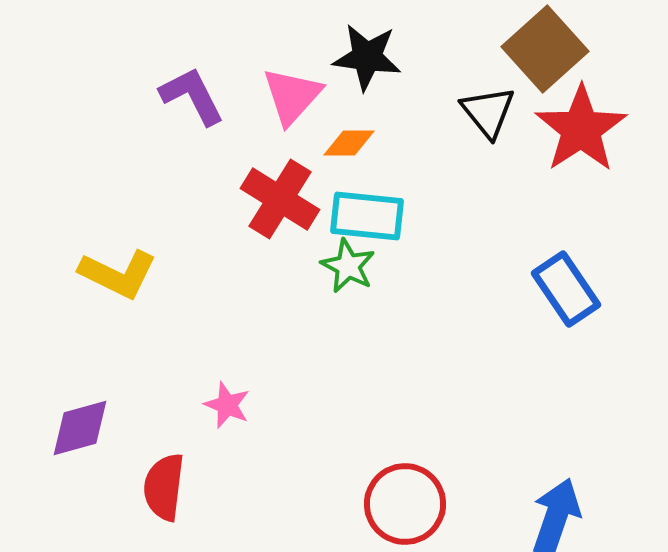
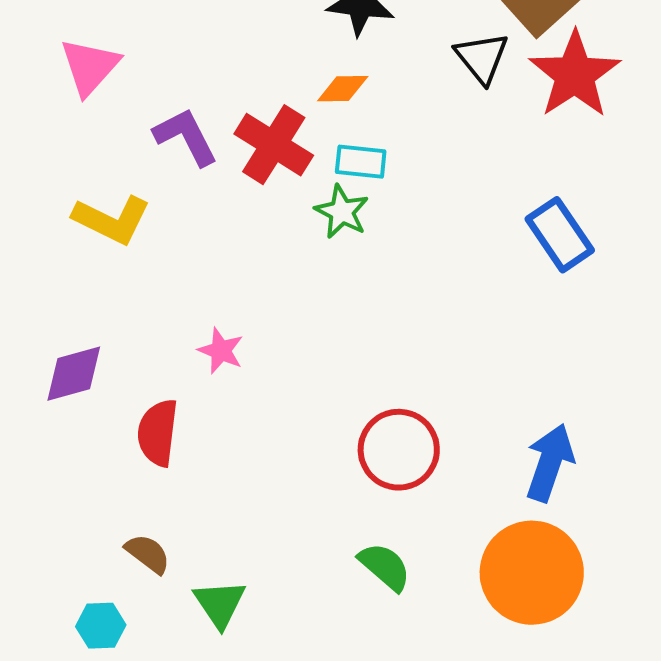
purple L-shape: (192, 96) -> (186, 137), moved
pink triangle: (292, 96) -> (90, 67), moved
cyan rectangle: (367, 216) -> (361, 162), size x0.7

